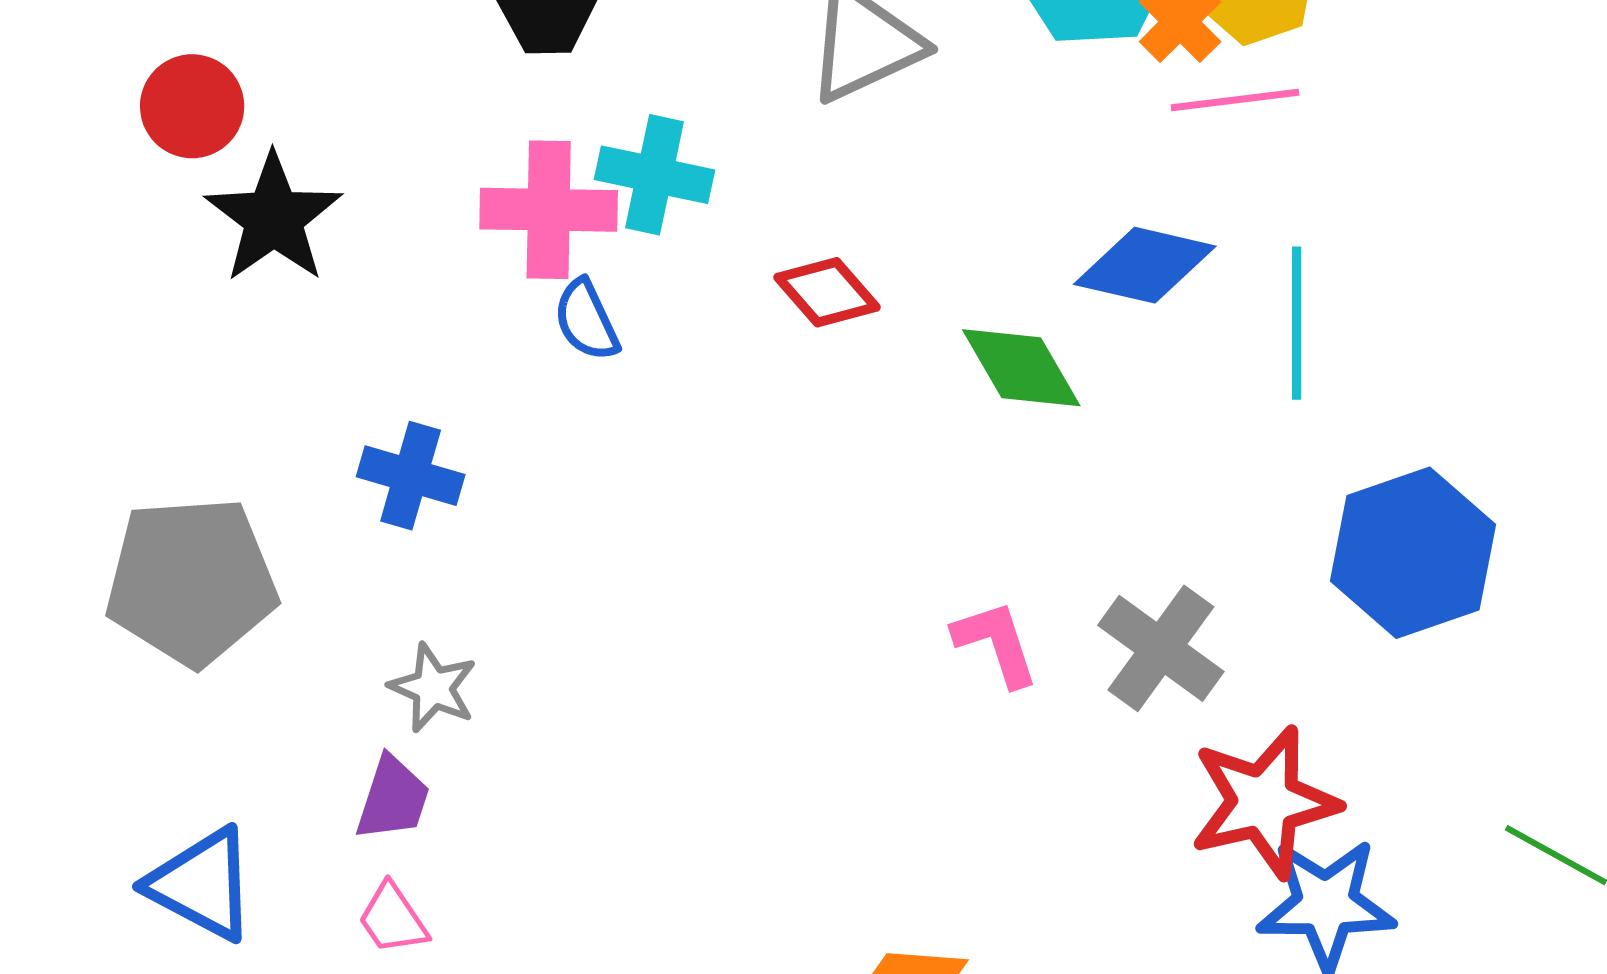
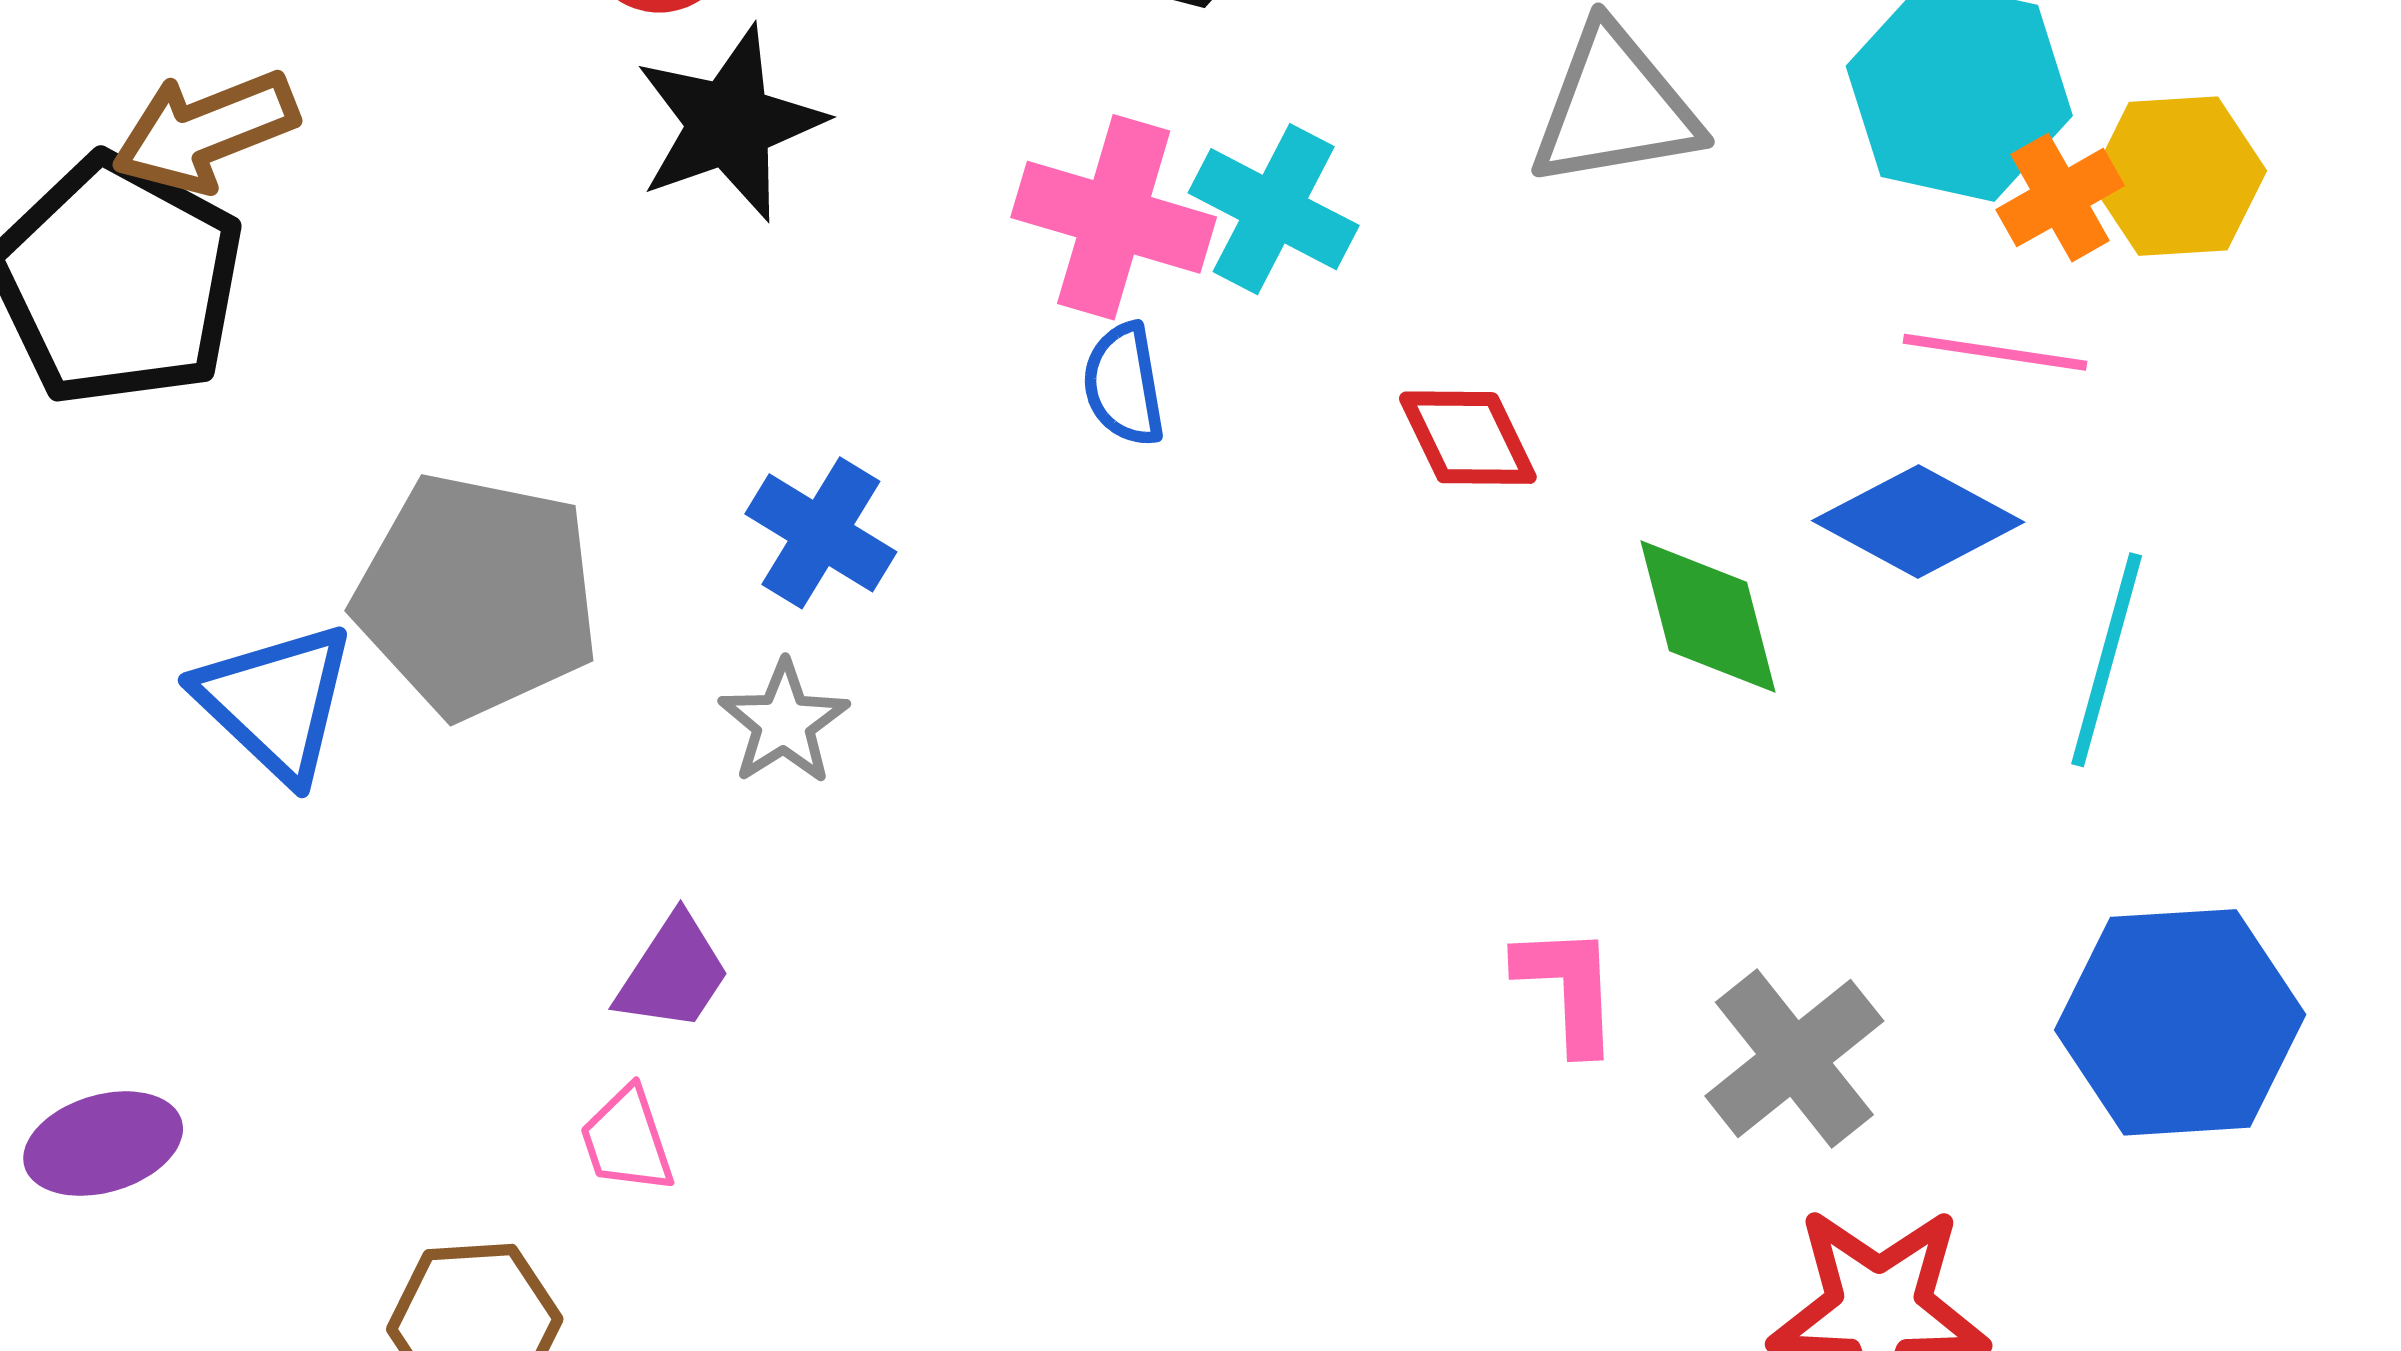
pink line: (1235, 100) -> (1995, 352), moved
gray star: (433, 688) -> (784, 722), moved
blue triangle: (202, 884) -> (276, 702), moved

